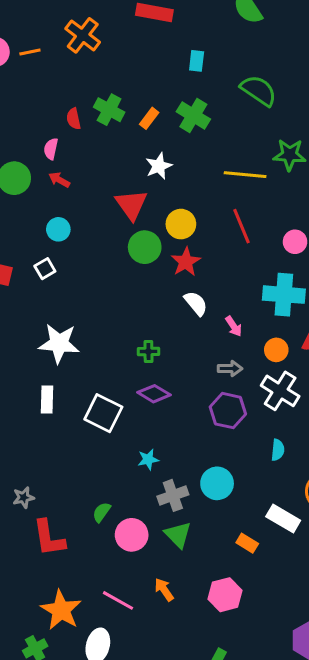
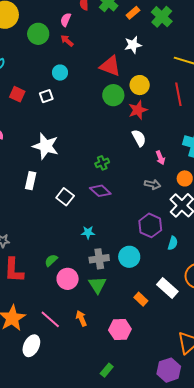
red triangle: (131, 205) -> (110, 66), turned -45
green cross: (148, 351) -> (102, 163), turned -32
purple hexagon: (228, 411) -> (150, 225), moved
white square: (103, 413) -> (65, 197), size x0.7

